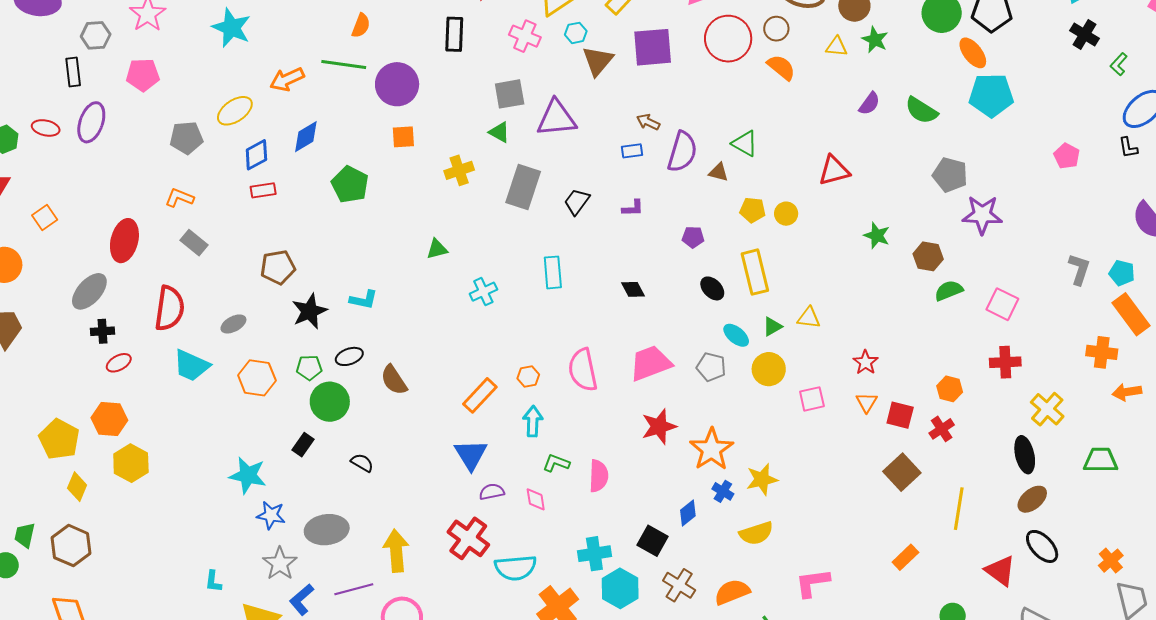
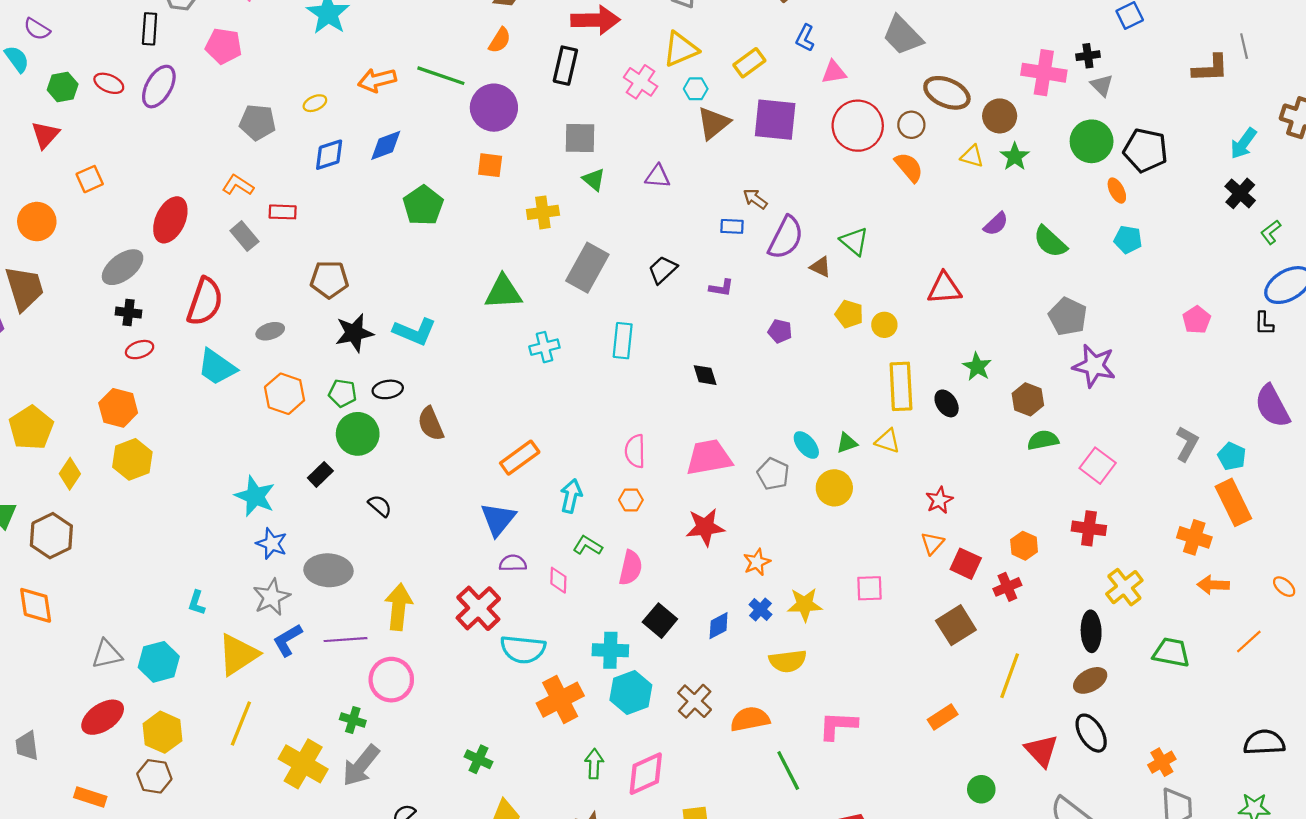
orange semicircle: (361, 26) -> (500, 40), moved
orange ellipse: (973, 53) -> (1117, 191), size x0.7
gray square: (510, 94) -> (580, 138), moved
cyan pentagon: (991, 95) -> (1128, 240), size x0.6
yellow ellipse: (235, 111) -> (315, 103), size x0.6
purple triangle: (556, 118) -> (658, 176), size x0.6
gray rectangle: (523, 187) -> (587, 268), moved
red rectangle: (263, 190) -> (283, 212), moved
green triangle: (437, 249) -> (503, 292), size x1.6
yellow rectangle: (755, 272) -> (901, 386), moved
black ellipse: (712, 288) -> (947, 403), moved
cyan L-shape: (364, 300) -> (415, 332), size x1.4
pink semicircle: (583, 370) -> (635, 451), size x0.7
orange hexagon: (528, 376) -> (631, 500), moved
pink square: (812, 399) -> (869, 588), moved
yellow pentagon: (59, 439) -> (31, 428), moved
orange star: (712, 449) -> (757, 562), size x0.6
black square: (652, 541) -> (660, 621), moved

